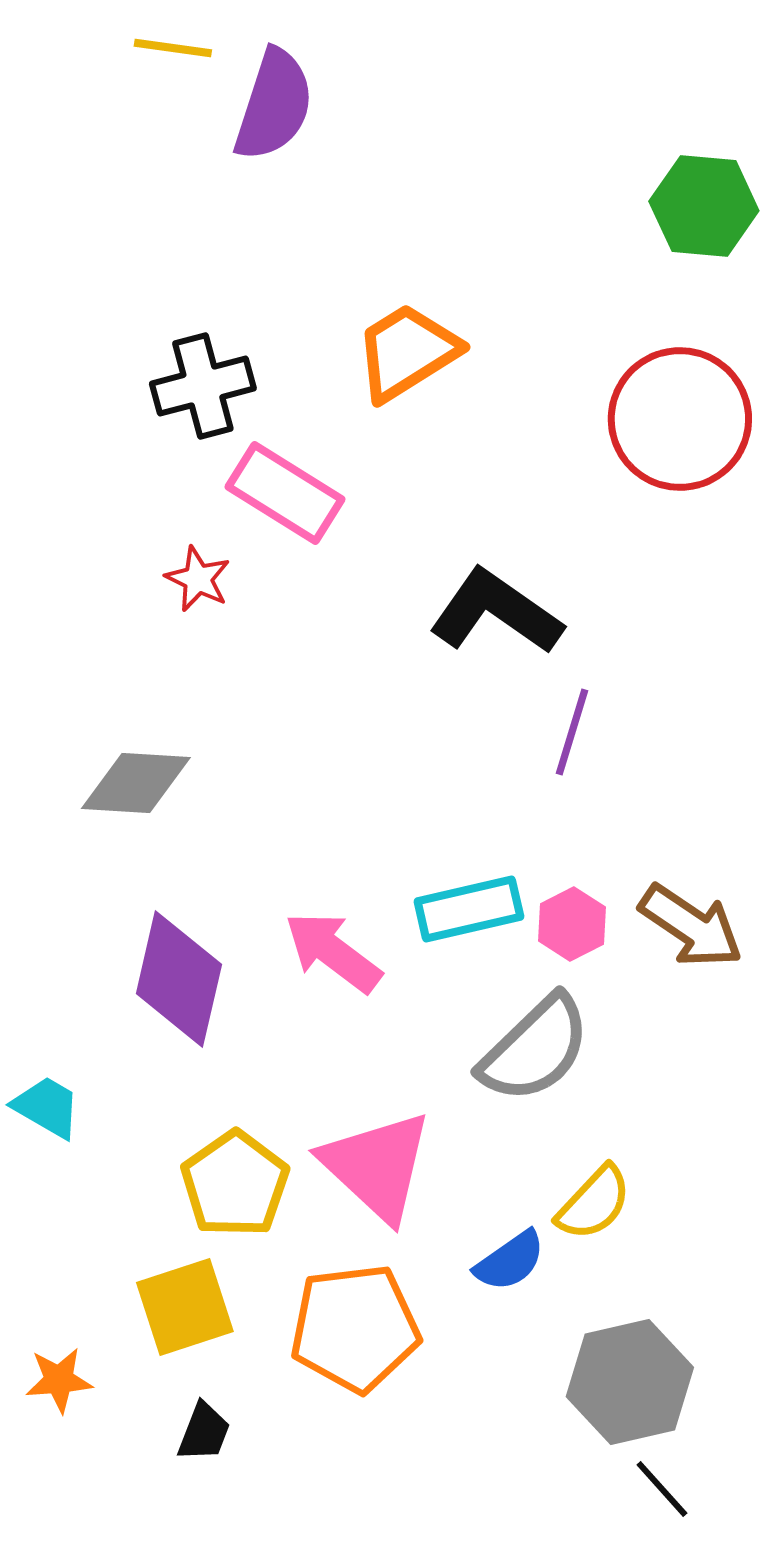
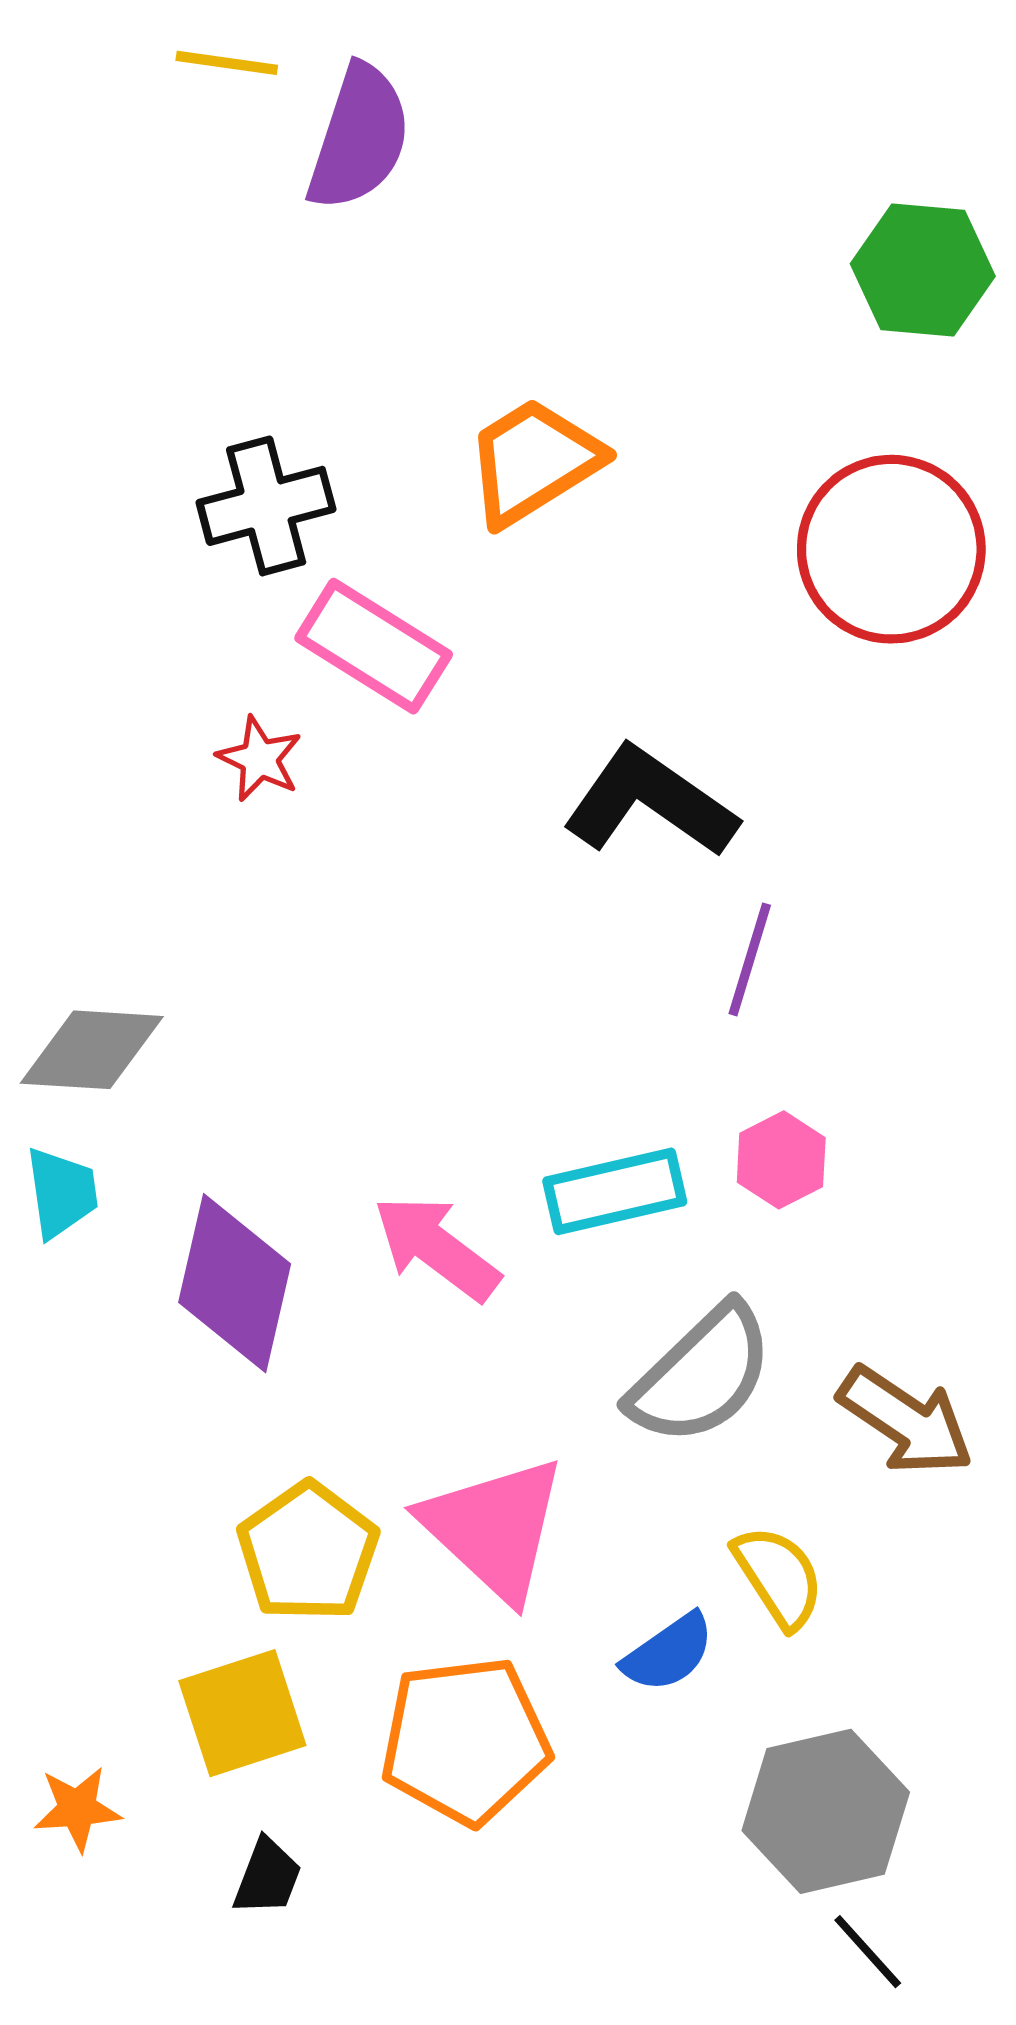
gray diamond: (136, 783) -> (92, 1050), moved
pink hexagon: (572, 924) -> (781, 1160), moved
brown arrow: (691, 926) -> (906, 1421), moved
cyan trapezoid: (47, 1107) -> (62, 1193), moved, turned 52
yellow semicircle: (594, 1203) -> (779, 1577), turned -76

